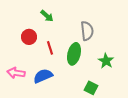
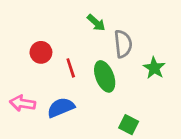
green arrow: (47, 16) -> (96, 23), moved
green ellipse: (74, 54) -> (105, 76), turned -35
green star: (106, 61) -> (154, 68), moved

